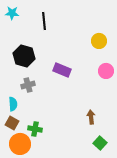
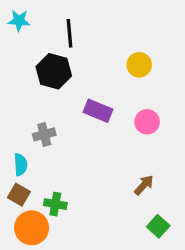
yellow circle: (99, 41) -> (139, 65), moved
black hexagon: (24, 56) -> (54, 71), moved
pink circle: (106, 71) -> (147, 122), moved
brown arrow: (91, 117) -> (144, 185), turned 48

